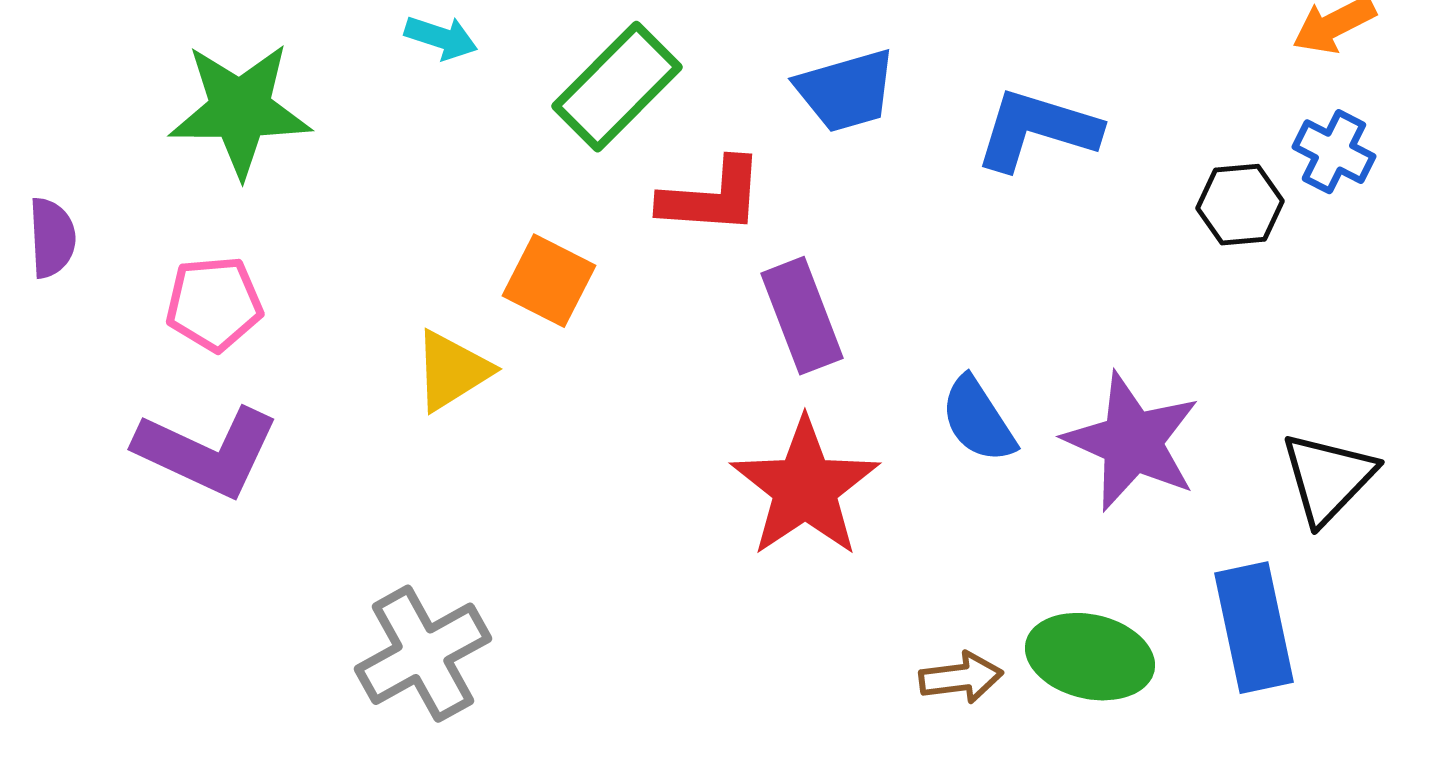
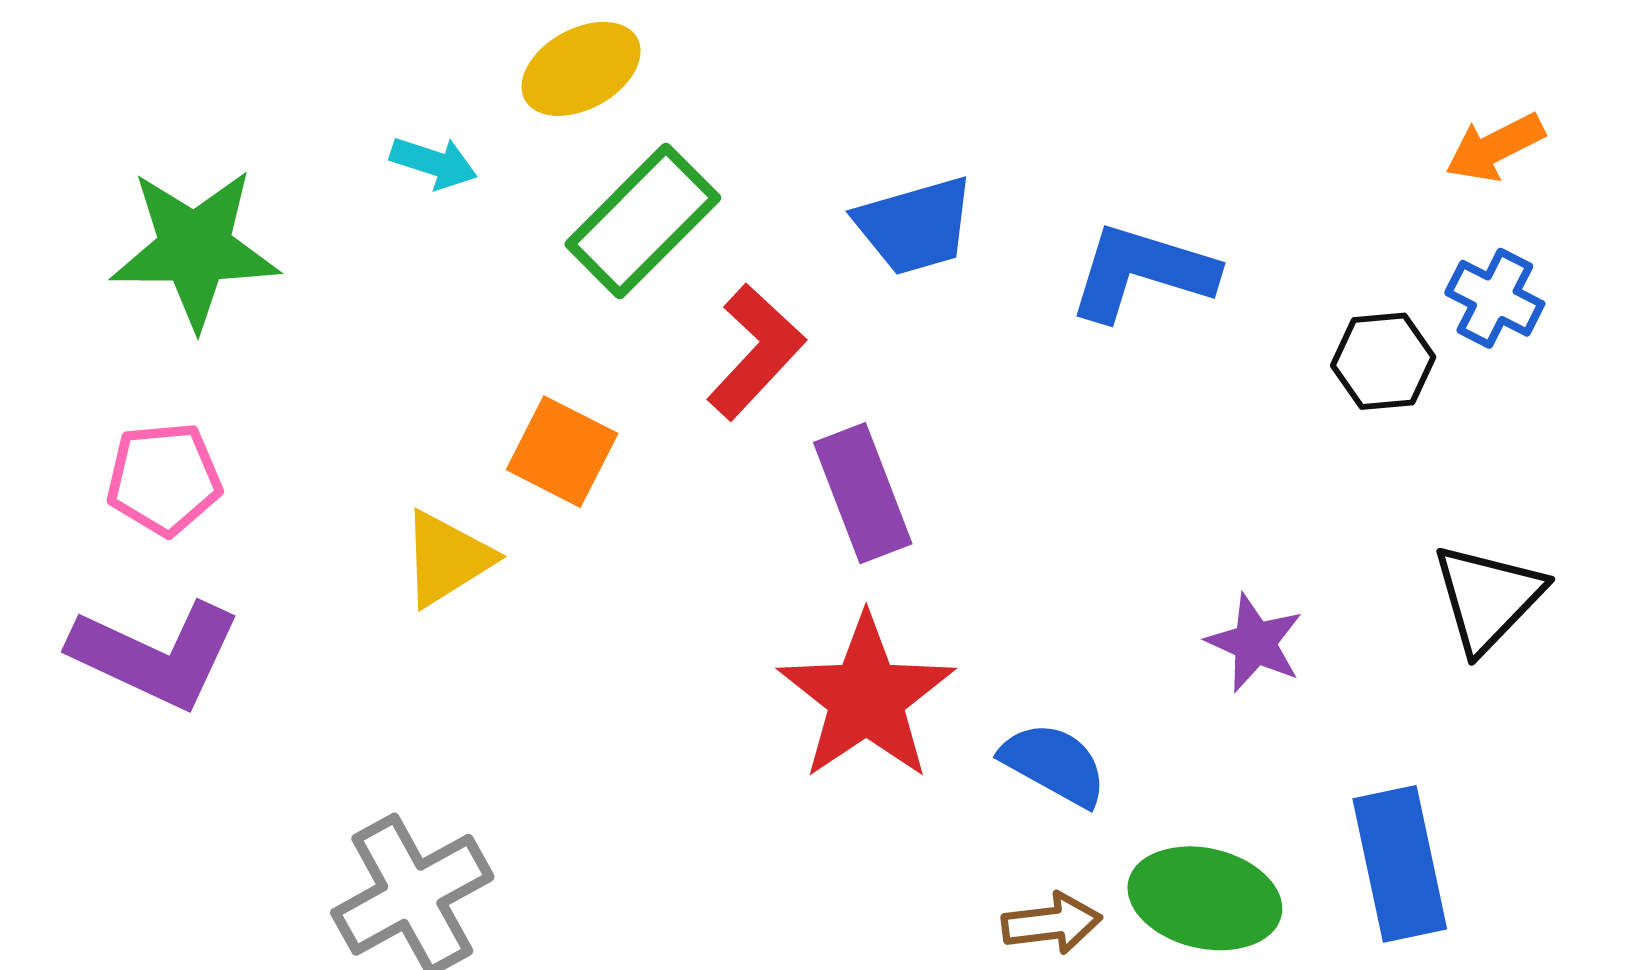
red L-shape: (712, 197) -> (756, 352), turned -51
blue semicircle: (978, 420) -> (1054, 764), moved, turned 152
purple star: (1132, 442) -> (1255, 643), size x0.6
black triangle: (1328, 478) -> (1488, 598), moved

